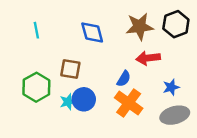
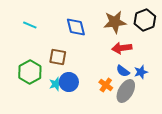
cyan line: (36, 30) -> (30, 25), turned -56
blue semicircle: (124, 79) -> (123, 71), moved, turned 96
orange cross: (129, 103) -> (106, 85), size x0.6
gray ellipse: (175, 115) -> (126, 91), moved, turned -45

